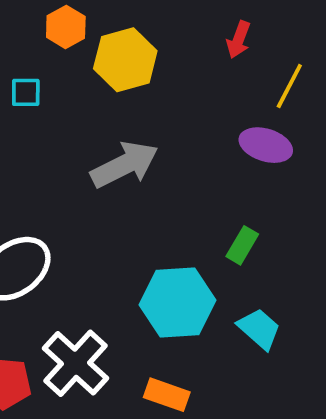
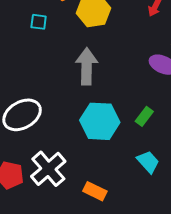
gray arrow: (124, 165) -> (87, 66), turned -69
cyan hexagon: (178, 302) -> (100, 121), moved

